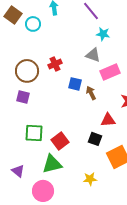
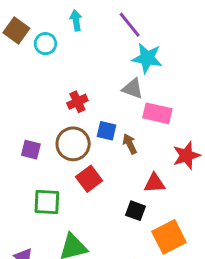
cyan star: (103, 34) -> (147, 58), size x1.5
brown circle: (27, 71) -> (73, 144), moved
pink rectangle: (110, 72) -> (157, 113), turned 36
red square: (60, 141) -> (89, 179), moved

